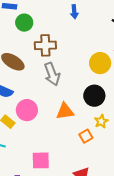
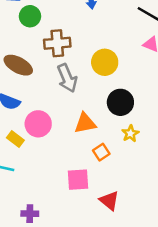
yellow circle: (100, 63) -> (105, 62), moved
orange square: (86, 136) -> (101, 152), moved
pink square: (41, 160) -> (78, 180), moved

